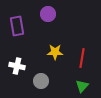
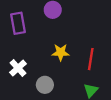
white cross: (17, 66) -> (18, 68), turned 35

